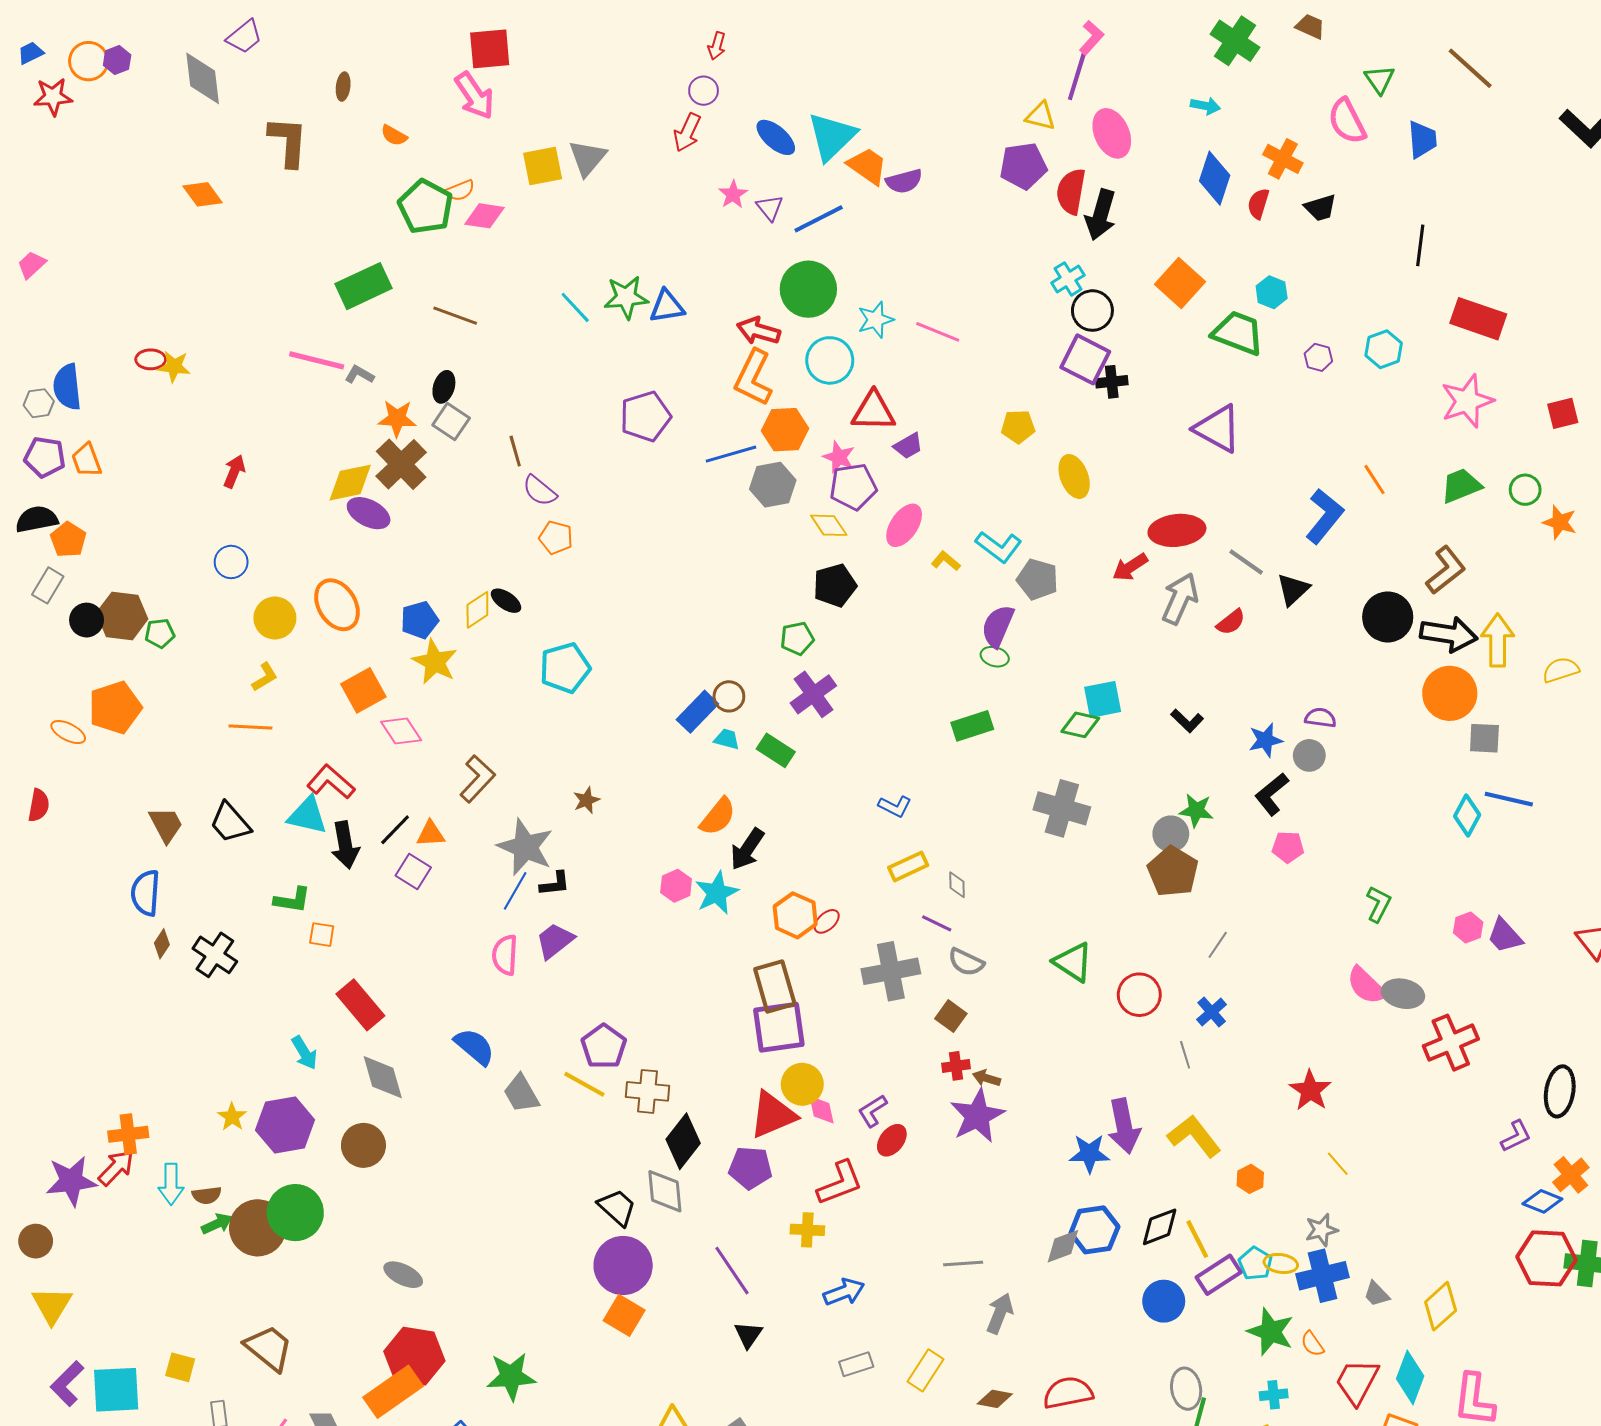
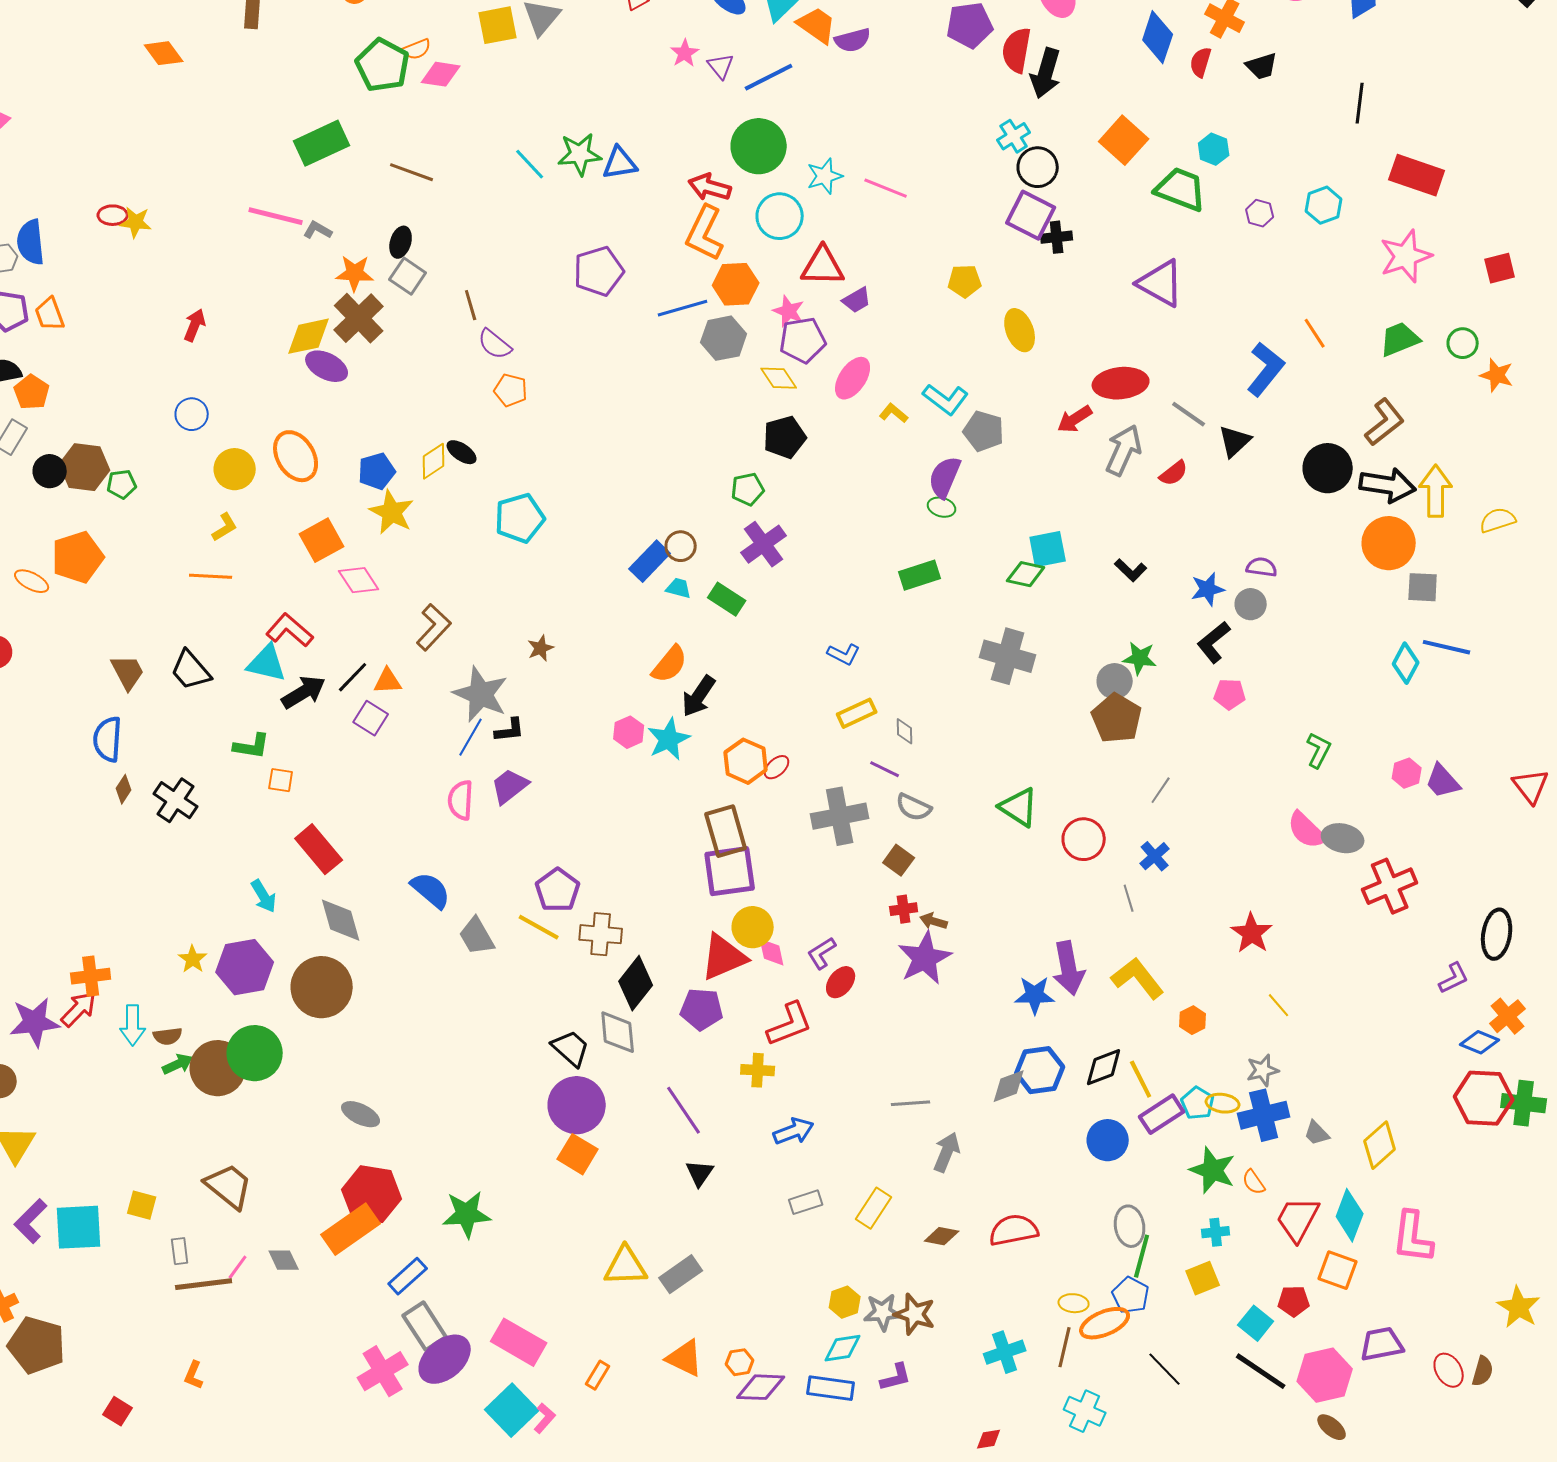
black arrow: (345, 845) -> (304, 692), turned -111
brown circle: (363, 1145) -> (322, 987), size x1.4

